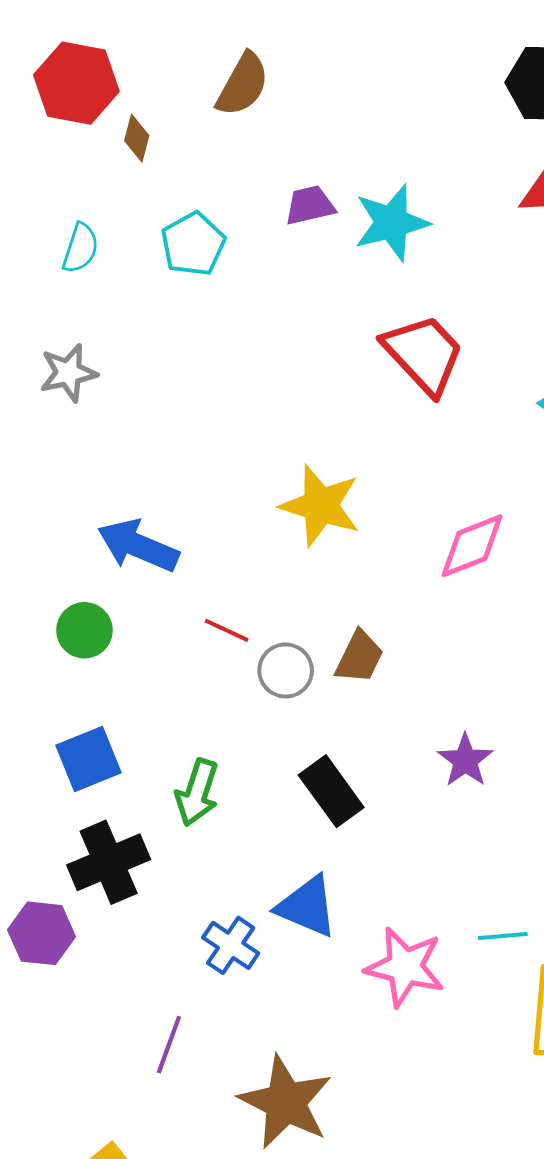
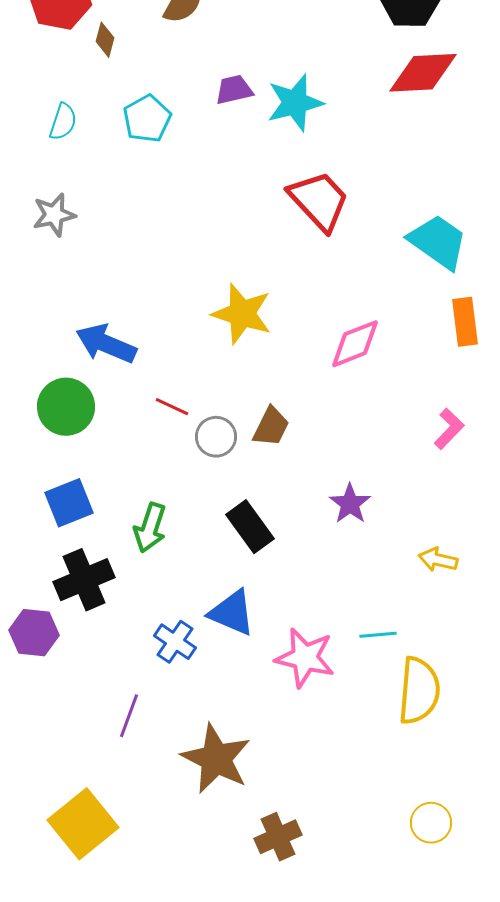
green circle: (84, 630) -> (66, 407), size x1.4

